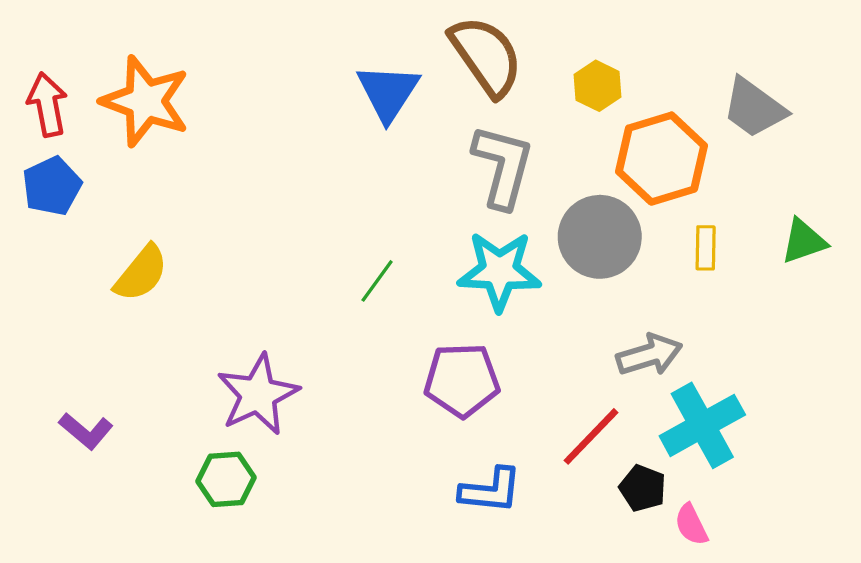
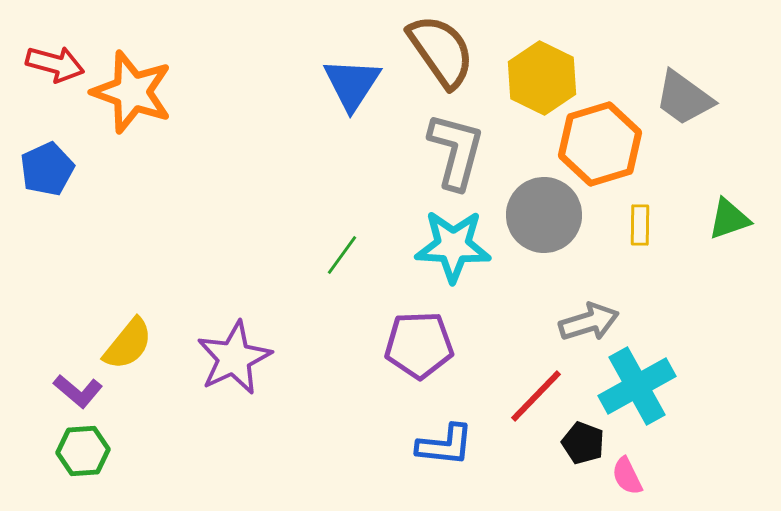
yellow hexagon: (598, 86) -> (542, 78), size x1.6
red arrow: (47, 105) -> (55, 64), moved, turned 116
yellow semicircle: (141, 273) -> (128, 344), moved
green hexagon: (226, 479) -> (83, 451), moved

